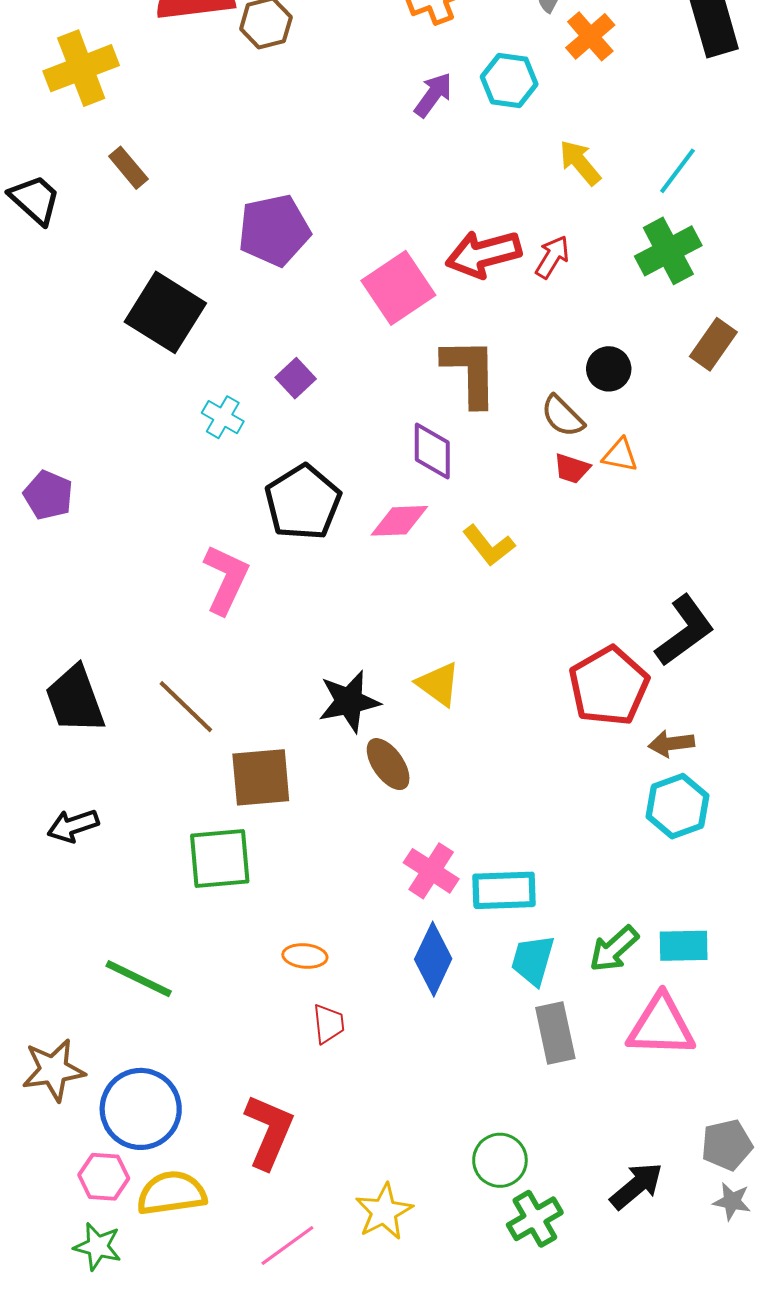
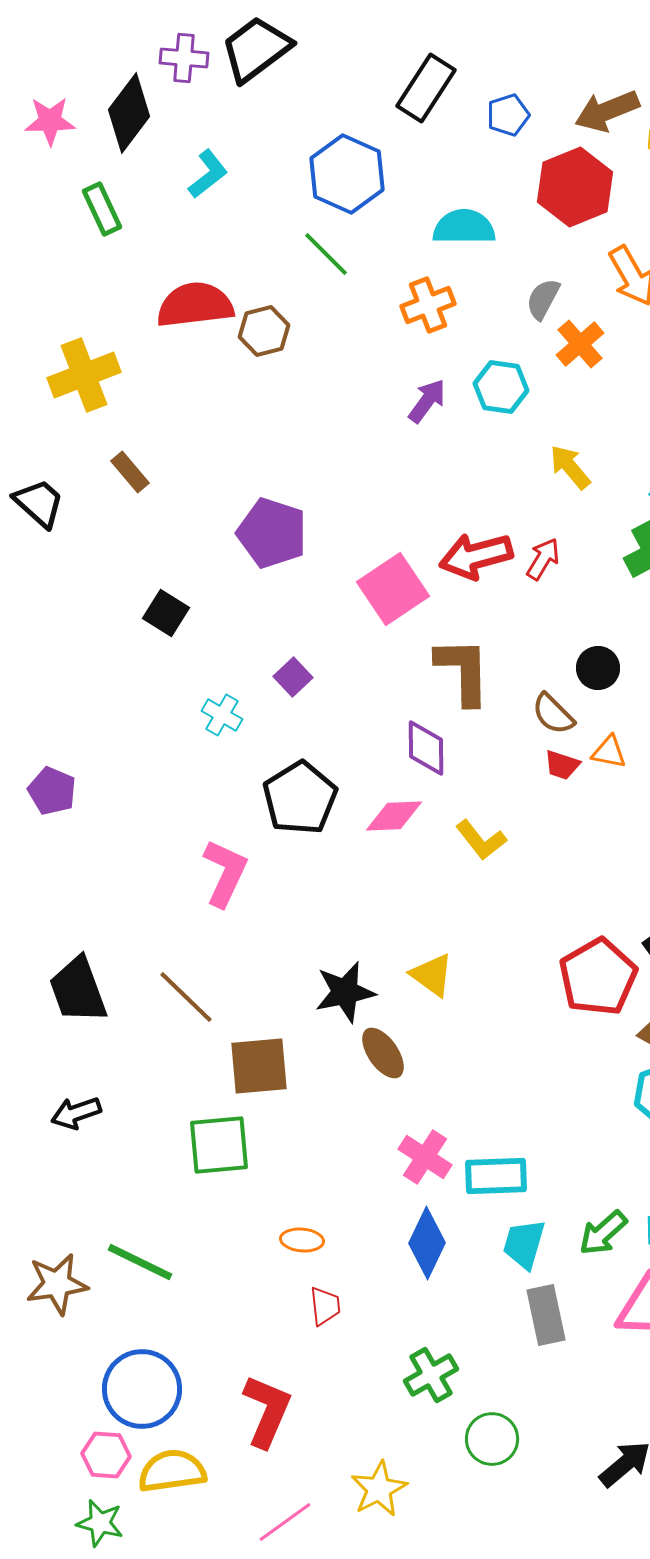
purple pentagon: (274, 230) -> (272, 533), turned 30
black square: (165, 312) -> (166, 613), size x0.6
brown star: (53, 1070) -> (57, 1284), moved
green cross: (535, 1219) -> (431, 1375), moved

